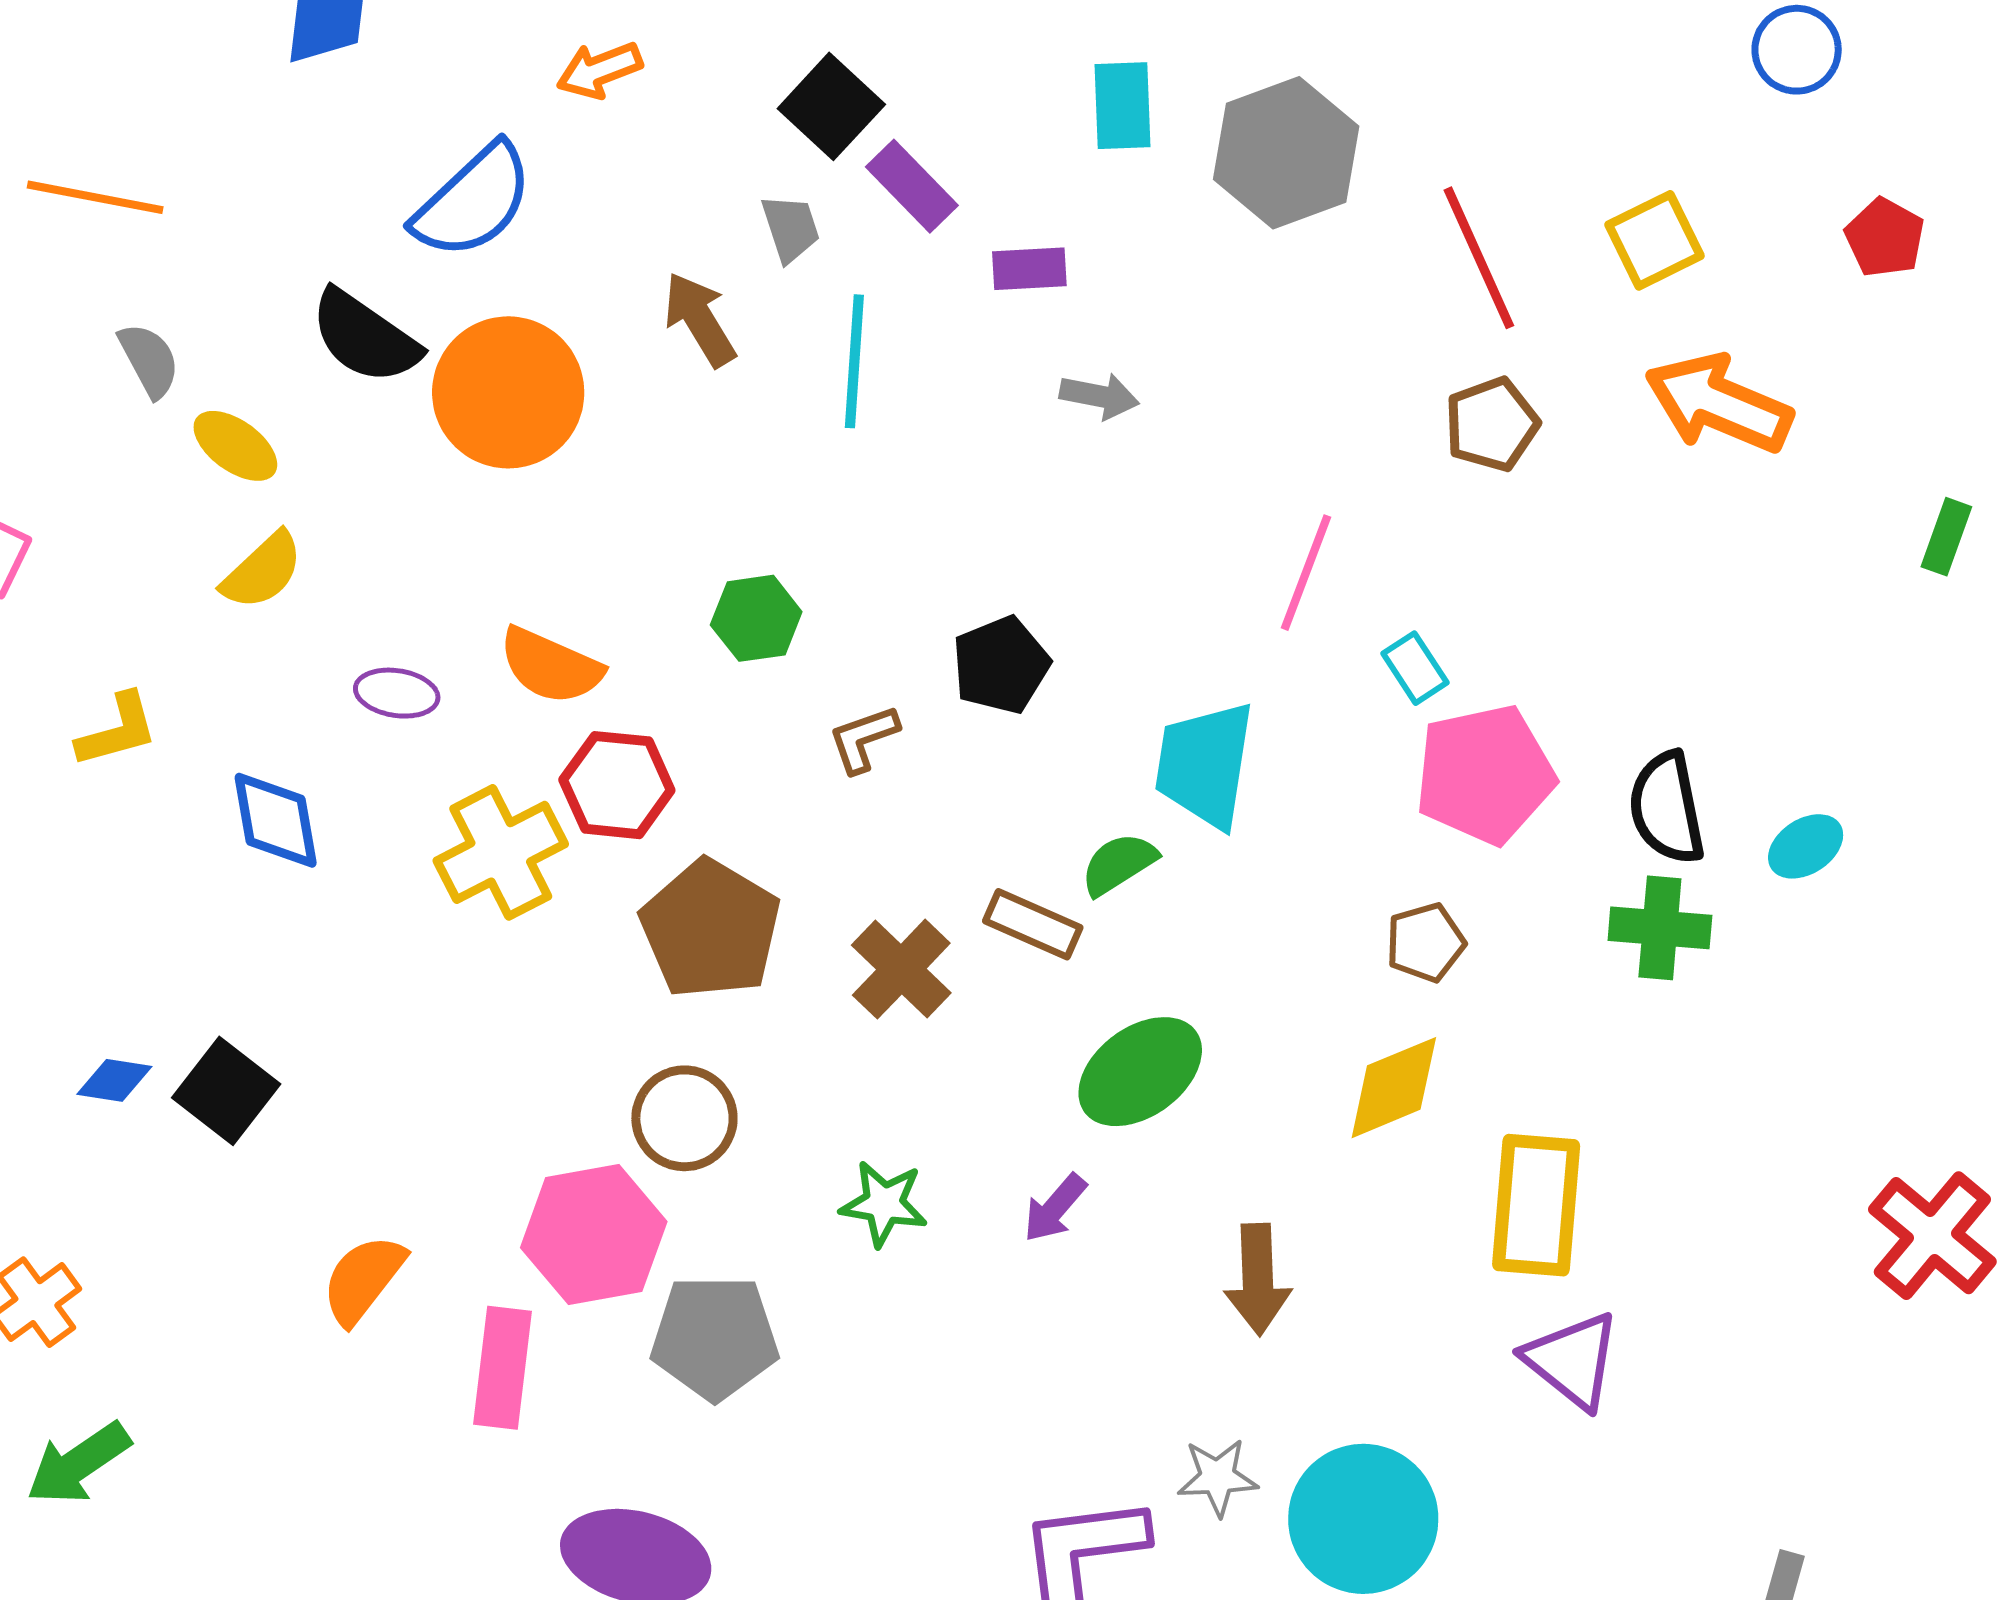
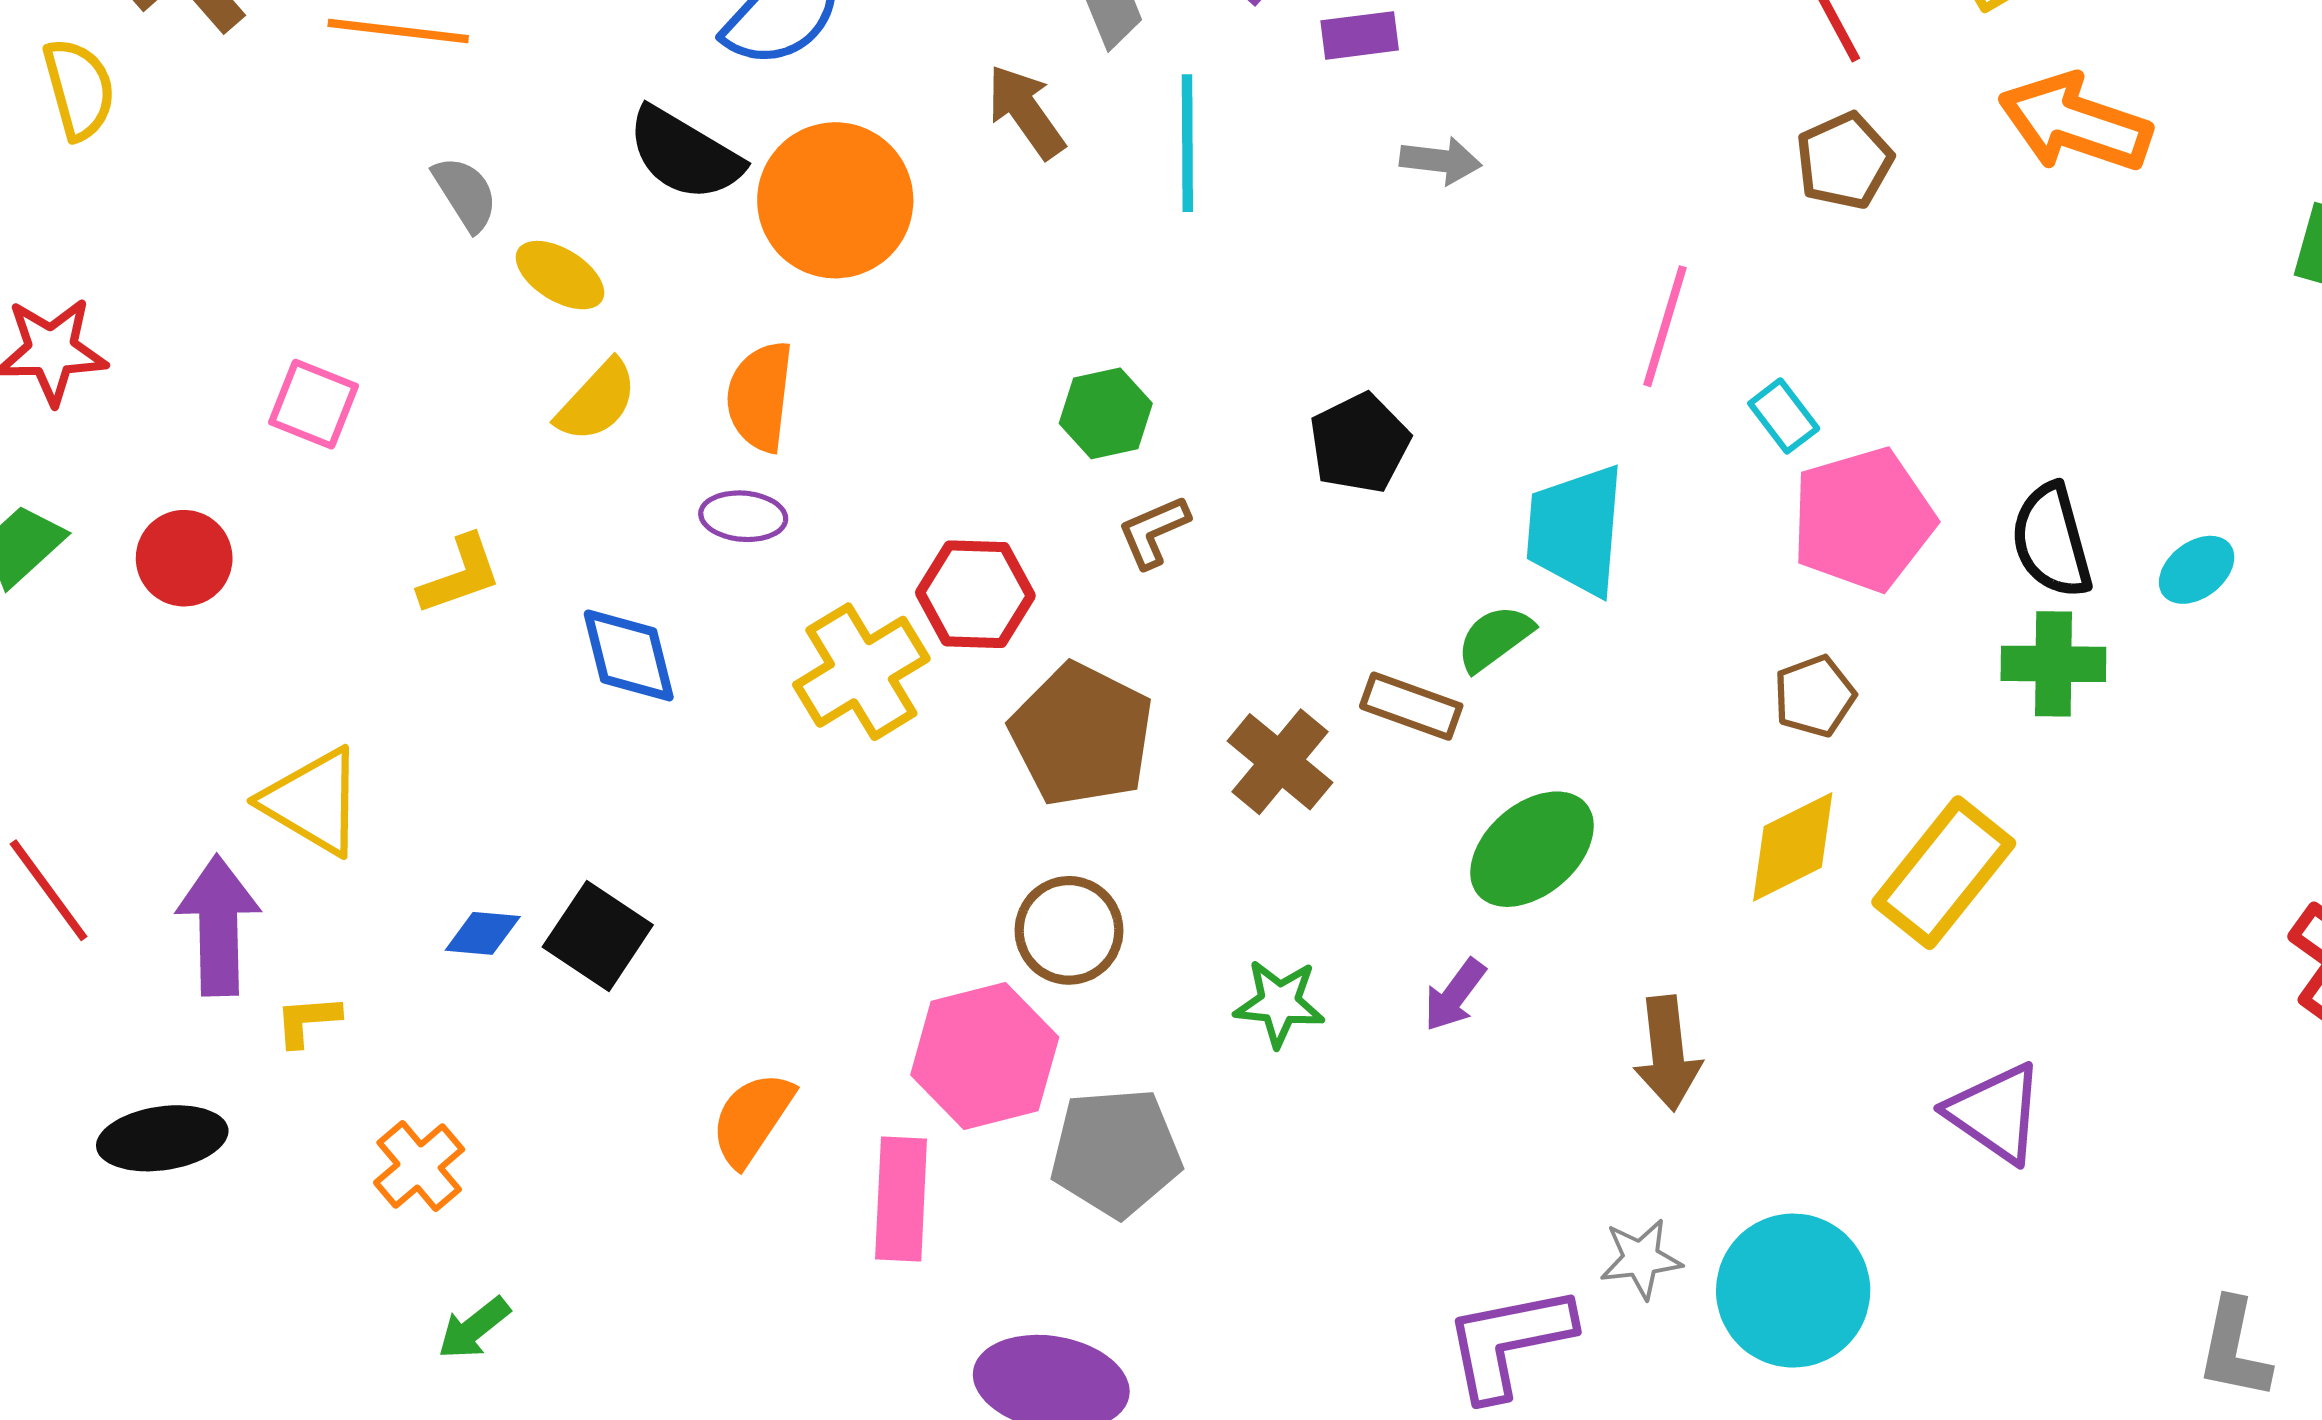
orange semicircle: (551, 666) -> (760, 396), moved, turned 77
brown L-shape: (863, 739) -> (1154, 532), moved
yellow rectangle: (1536, 1205) -> (1944, 873), moved, turned 38
green arrow: (78, 1463) -> (474, 1328), size x0.7

